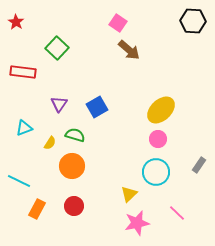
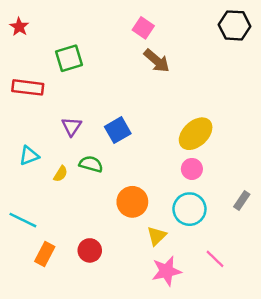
green square: (57, 48) -> (69, 58), turned 30
orange circle: (72, 166) -> (132, 202), moved

